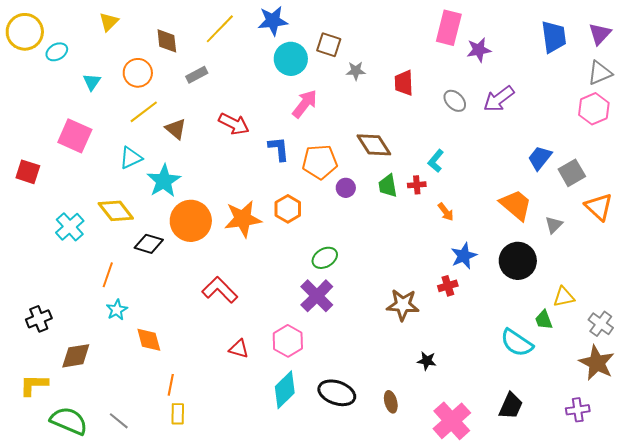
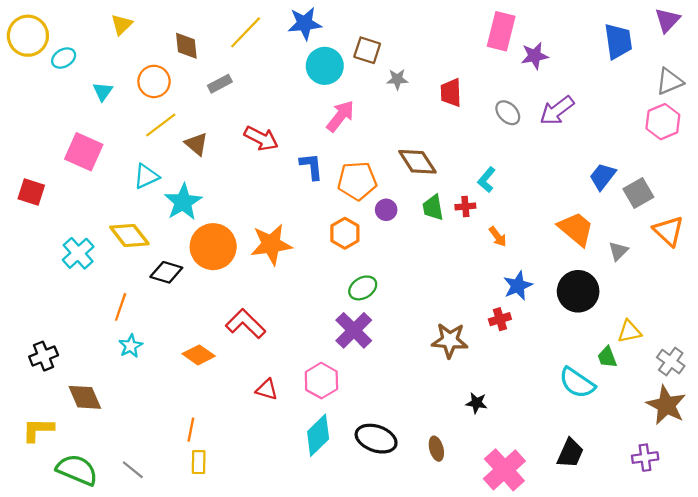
purple triangle: (600, 34) -> (667, 20), moved
orange hexagon: (288, 209) -> (345, 233), moved
orange diamond: (149, 340) -> (199, 355), moved, turned -40
brown diamond: (76, 356) -> (85, 397), turned 76

